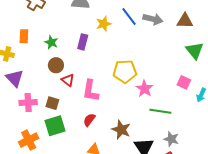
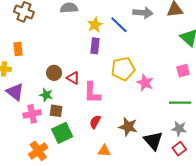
blue line: (129, 16) -> (119, 25), moved
green star: (51, 42) -> (46, 95), moved
purple rectangle: (83, 42) -> (95, 46), moved
red triangle: (68, 80) -> (73, 78), moved
pink square: (184, 82) -> (183, 71), turned -32
green line: (160, 111) -> (180, 103), moved

